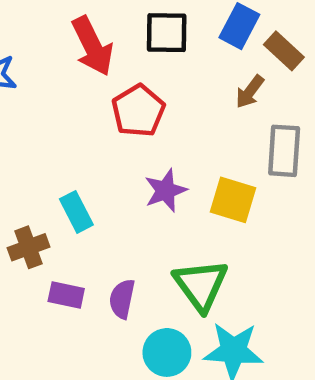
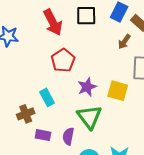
red pentagon: (138, 111) -> (63, 60), moved
green triangle: (201, 285) -> (89, 117), moved

